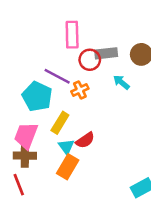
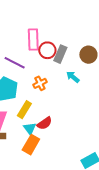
gray rectangle: (106, 53) -> (60, 54), turned -60
red circle: (90, 60) -> (47, 50), moved
purple line: (57, 76) -> (15, 63), moved

